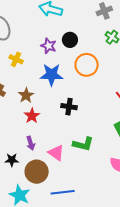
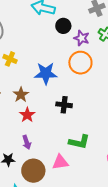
black circle: (70, 40) -> (63, 26), moved
purple star: (49, 46) -> (82, 38), moved
pink triangle: (56, 153) -> (60, 162), moved, turned -42

